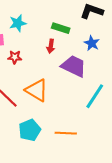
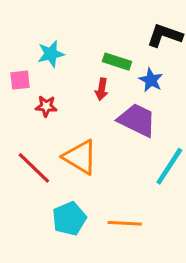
blue star: (92, 43) -> (151, 80), moved

